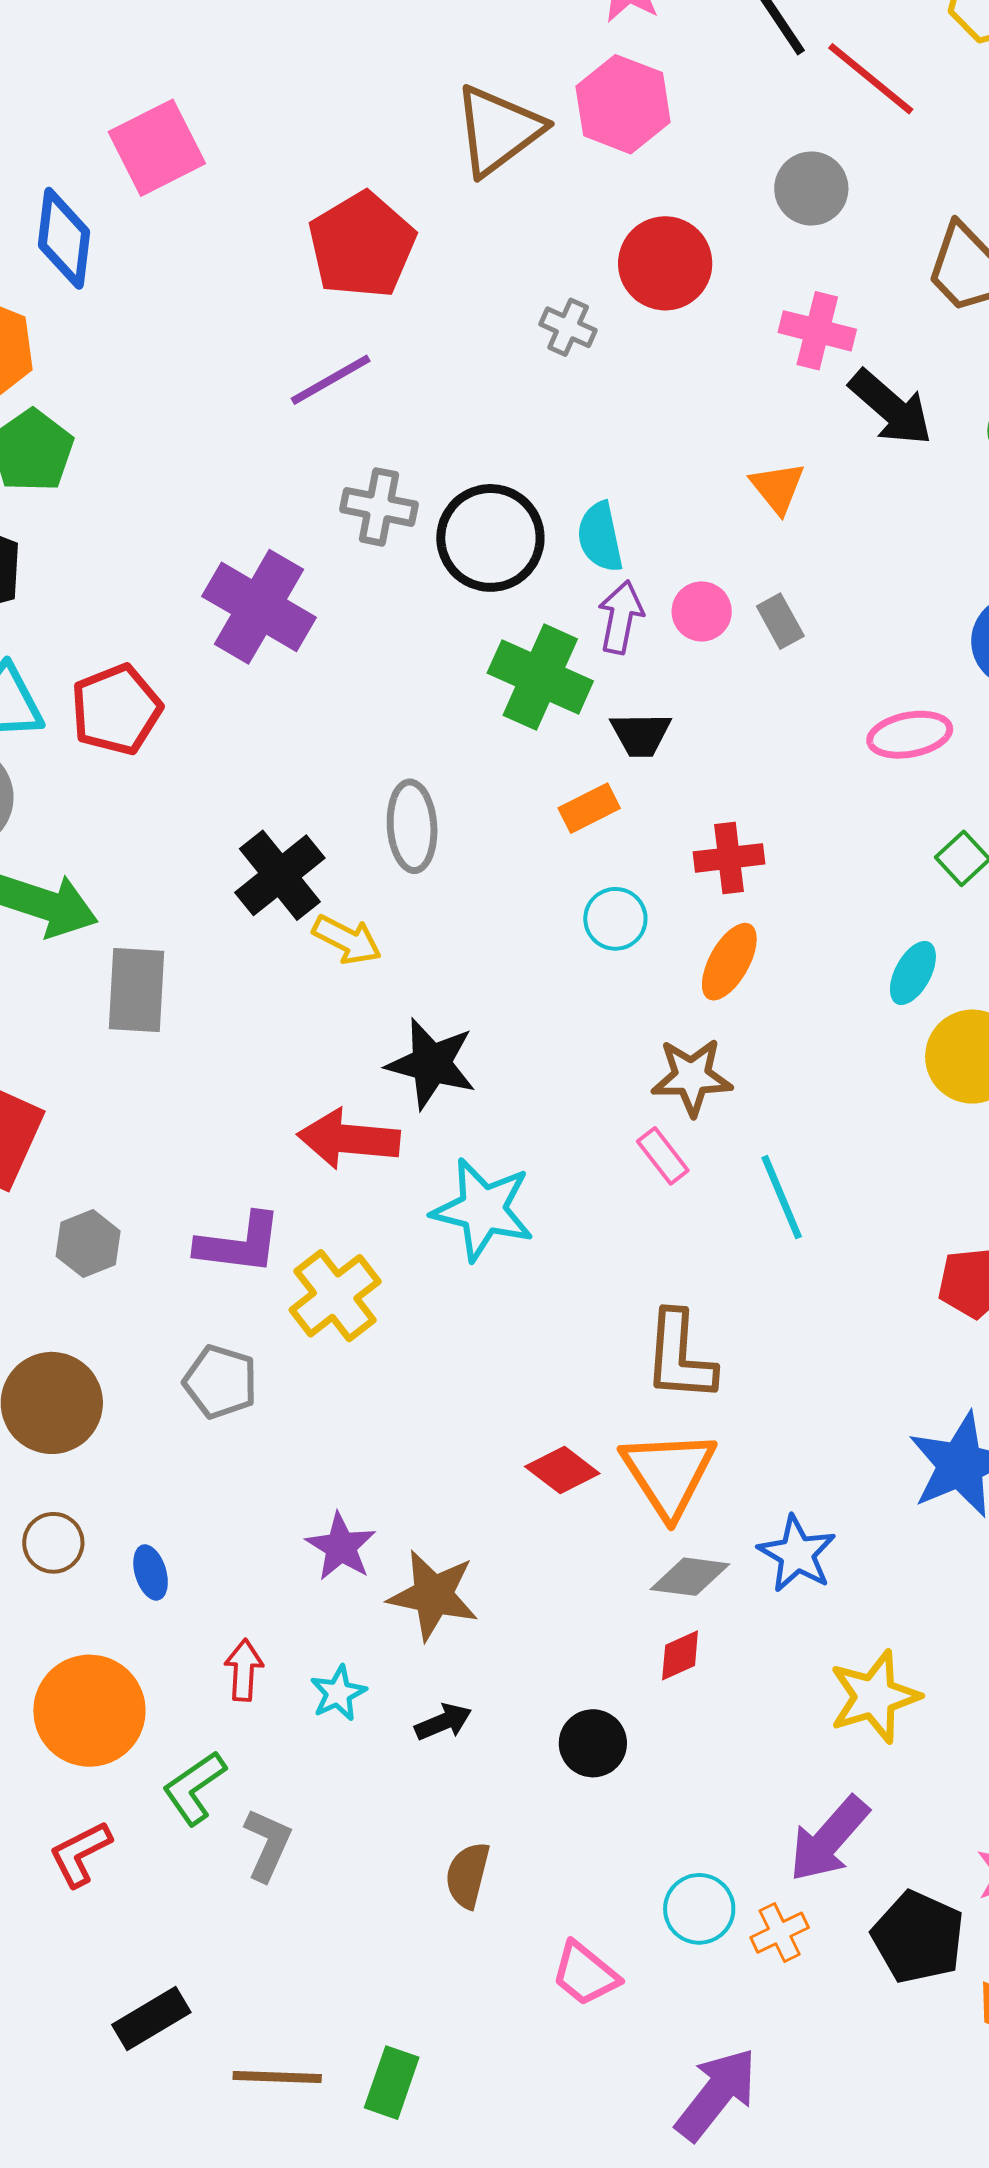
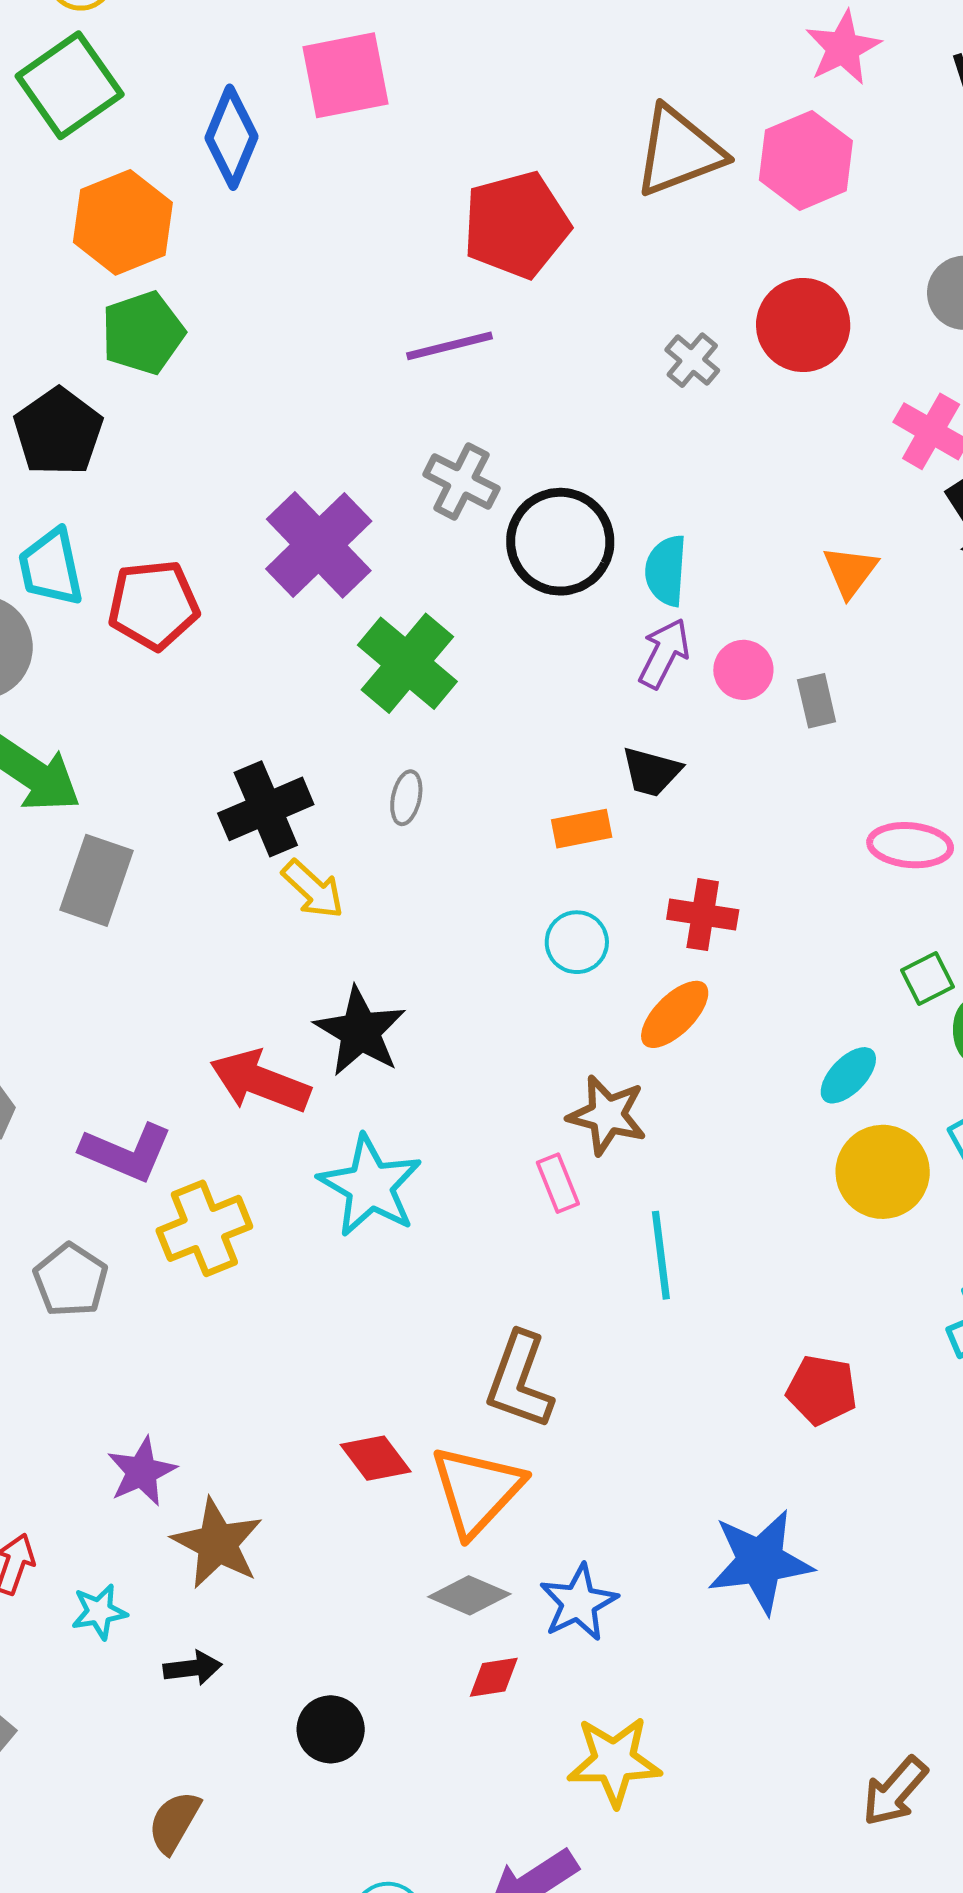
green cross: (540, 677) -> (407, 663), moved
gray ellipse: (412, 826) -> (406, 798), size x0.6
red diamond: (680, 1655) -> (494, 1677), moved

